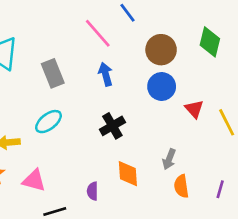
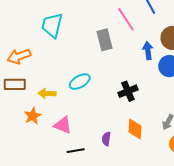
gray rectangle: (53, 73) -> (105, 40), moved
blue arrow: (106, 74) -> (148, 51), moved

